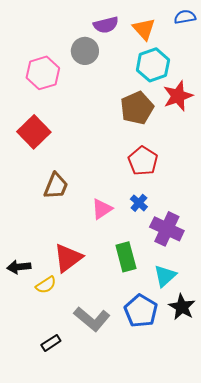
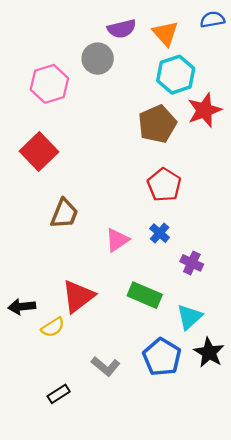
purple cross: (167, 229) -> (192, 263), size x0.6
green rectangle: (126, 257) -> (145, 295), turned -52
gray L-shape: (92, 319) -> (106, 366), size x0.7

